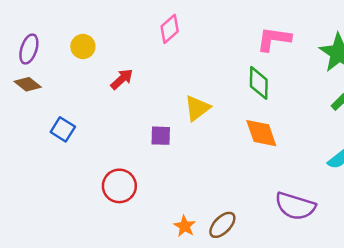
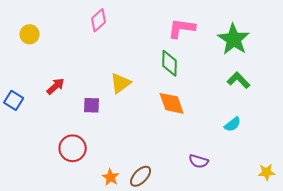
red arrow: (122, 79) -> (56, 86), moved
red circle: (119, 186) -> (73, 148), moved
purple semicircle: (295, 206) -> (199, 161), size x0.6

